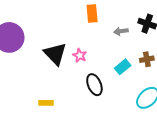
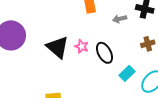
cyan rectangle: (123, 67) -> (127, 73), moved
black ellipse: (94, 85) -> (104, 53), moved

